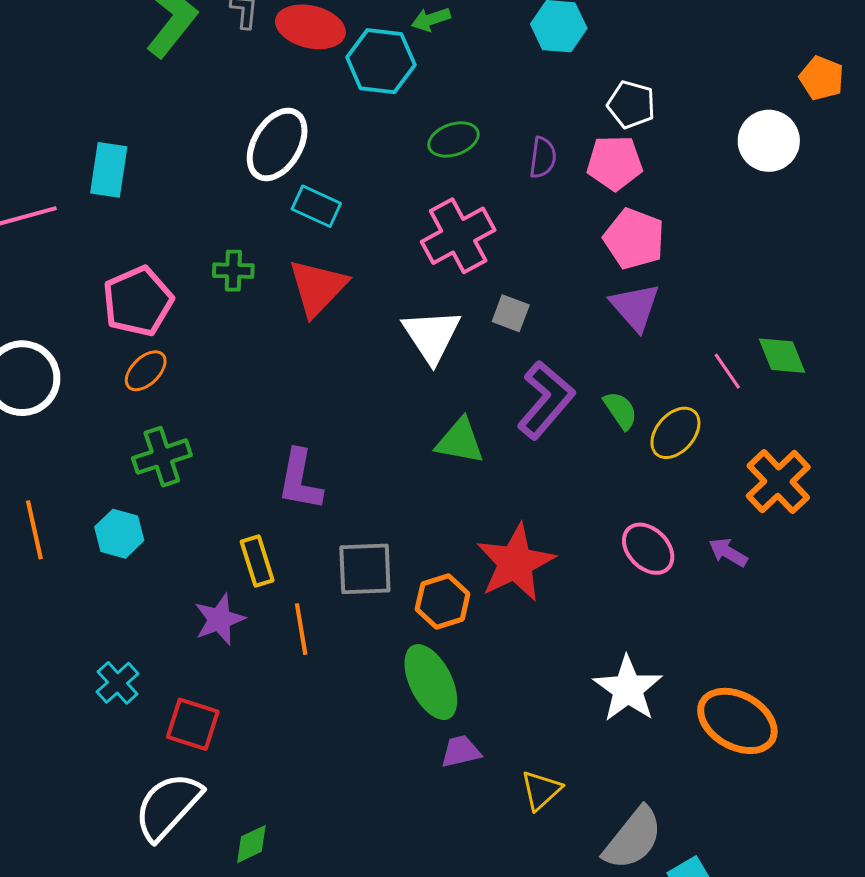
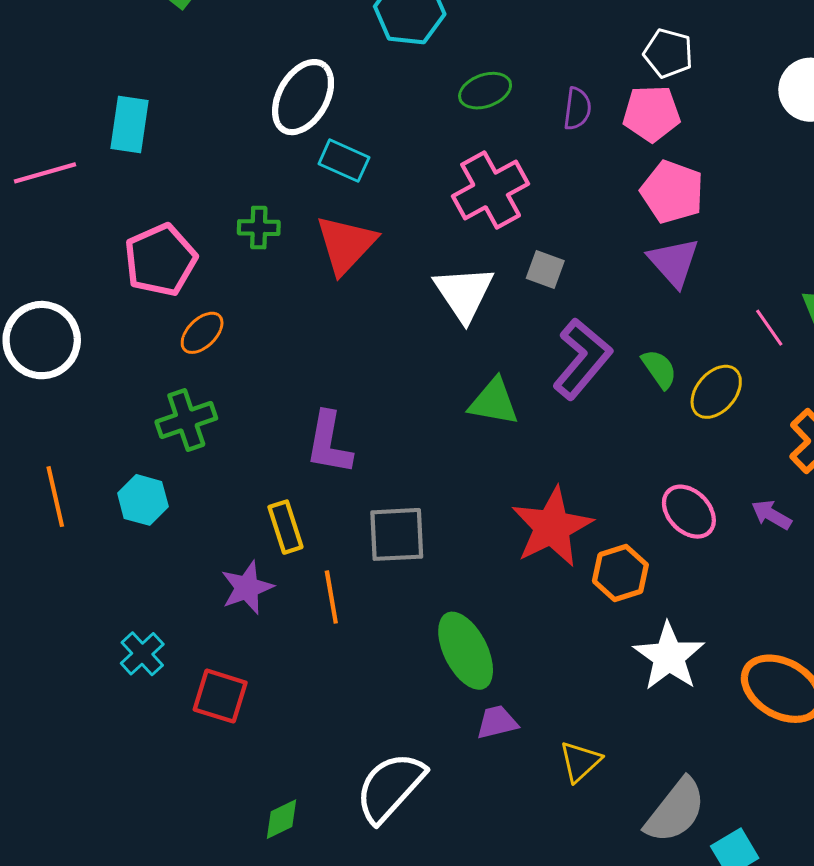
orange ellipse: (146, 371) -> (202, 333), moved
orange hexagon: (443, 601) -> (620, 573), moved
white semicircle: (168, 806) -> (390, 787), moved

